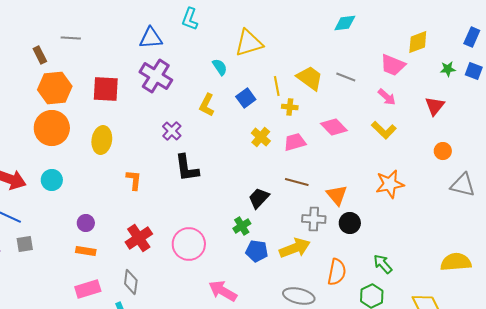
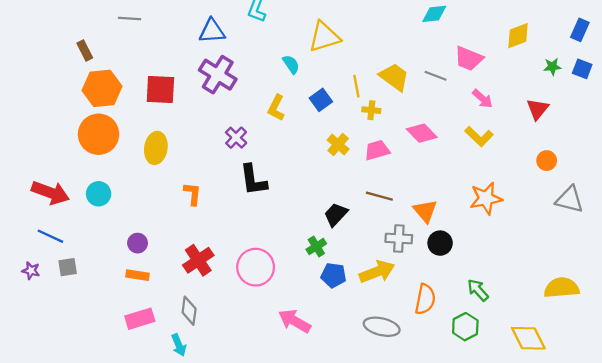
gray line: (71, 38) -> (130, 18), moved
pink trapezoid: (393, 65) -> (469, 59), moved

